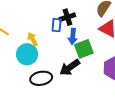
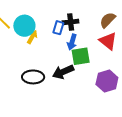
yellow arrow: (33, 39) -> (32, 37), turned 48
cyan circle: (27, 54) -> (24, 26), moved

